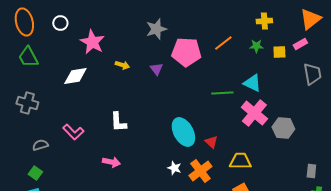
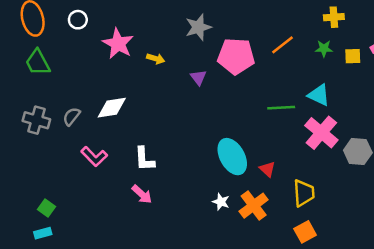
yellow arrow: (122, 65) -> (156, 59), moved
white diamond: (75, 76) -> (112, 108), moved
white L-shape: (118, 122) -> (144, 159), moved
gray semicircle: (40, 145) -> (72, 116), moved, turned -35
yellow trapezoid: (240, 161) -> (304, 193), turned 85
pink arrow: (111, 162) -> (142, 194), turned 30

